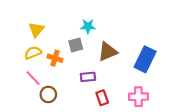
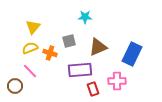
cyan star: (88, 26) -> (85, 17), moved
purple rectangle: (88, 77) -> (80, 70), size x1.6
brown circle: (48, 94) -> (15, 86), moved
pink cross: (138, 97) -> (117, 81), moved

